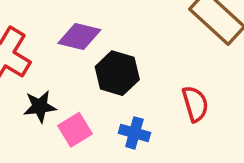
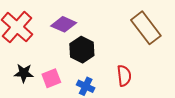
black star: (40, 107) -> (24, 73), moved

